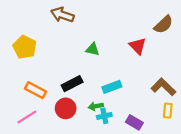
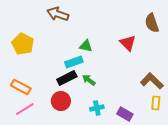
brown semicircle: (163, 25) -> (152, 23), turned 114
cyan rectangle: (112, 87) -> (74, 62), moved
orange rectangle: (35, 90) -> (21, 87), moved
green arrow: (96, 106) -> (89, 80), moved, turned 48

